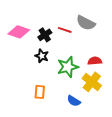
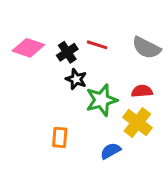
gray semicircle: (86, 23) -> (146, 48), moved
black star: (42, 56) -> (76, 79), moved
blue semicircle: (74, 101) -> (111, 151), turned 120

